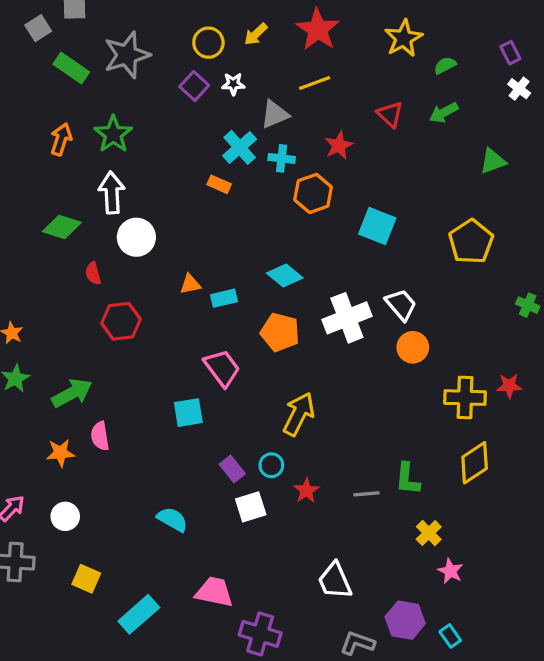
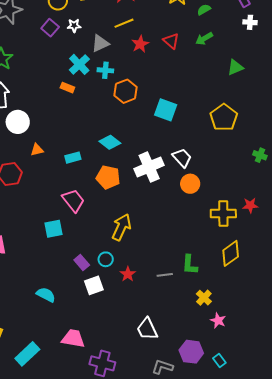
white cross: (519, 89) -> (250, 22), turned -32
red star: (339, 145) -> (140, 44), moved
orange triangle: (190, 284) -> (37, 150), moved

